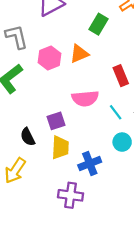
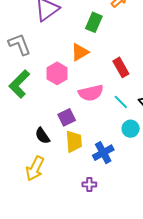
pink hexagon: (49, 58) -> (57, 73), moved
purple cross: (71, 195) -> (89, 184), size x0.6

